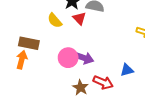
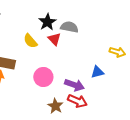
purple arrow: (84, 58) -> (74, 85), moved
blue triangle: (127, 70) -> (97, 72), moved

